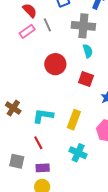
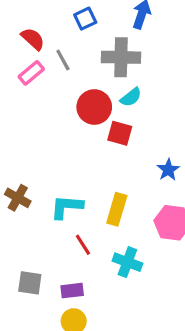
cyan semicircle: (88, 51) -> (131, 97), turned 72
red circle: (55, 64) -> (94, 107), moved
red square: (86, 79) -> (120, 133), moved
red line: (38, 143) -> (83, 245), moved

